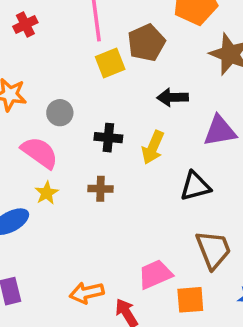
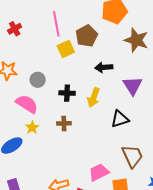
purple triangle: (220, 131) -> (133, 86), turned -50

